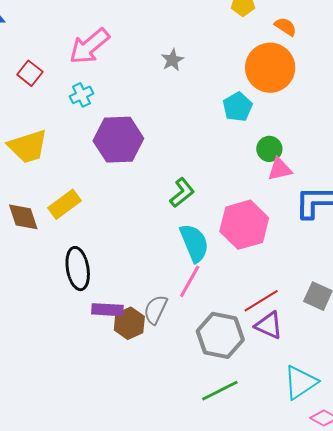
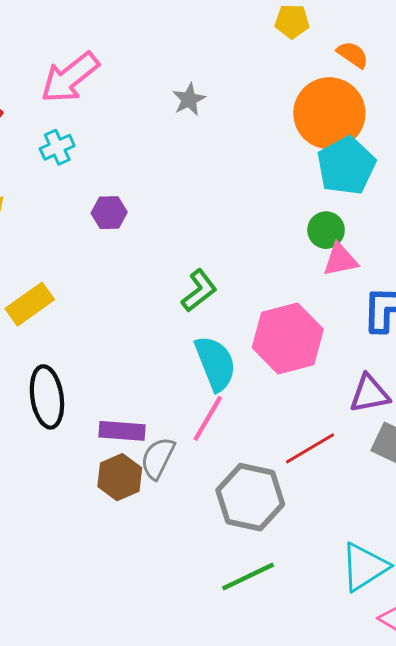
cyan pentagon: (238, 107) -> (346, 166), moved, size x1.4
purple hexagon: (118, 140) -> (109, 213), size x0.5
purple rectangle: (107, 310) -> (122, 431), moved
purple triangle: (269, 325) -> (369, 394), moved, turned -36

